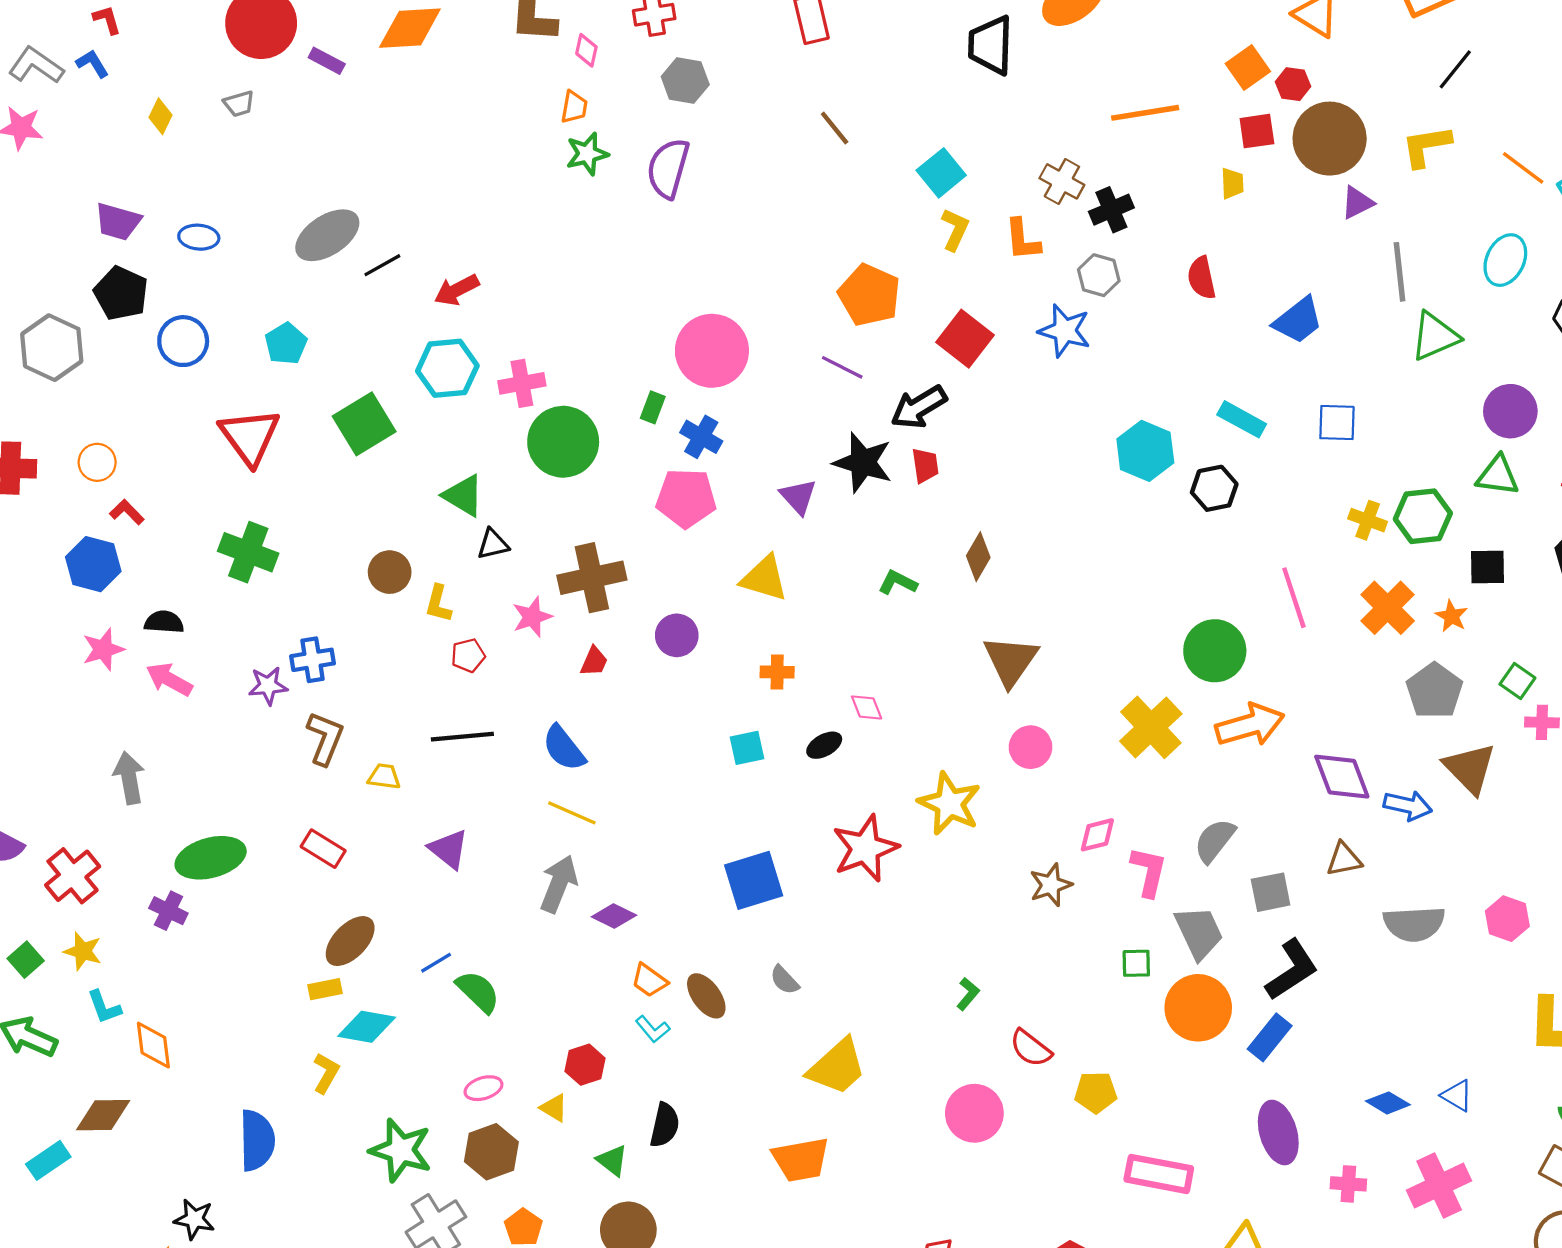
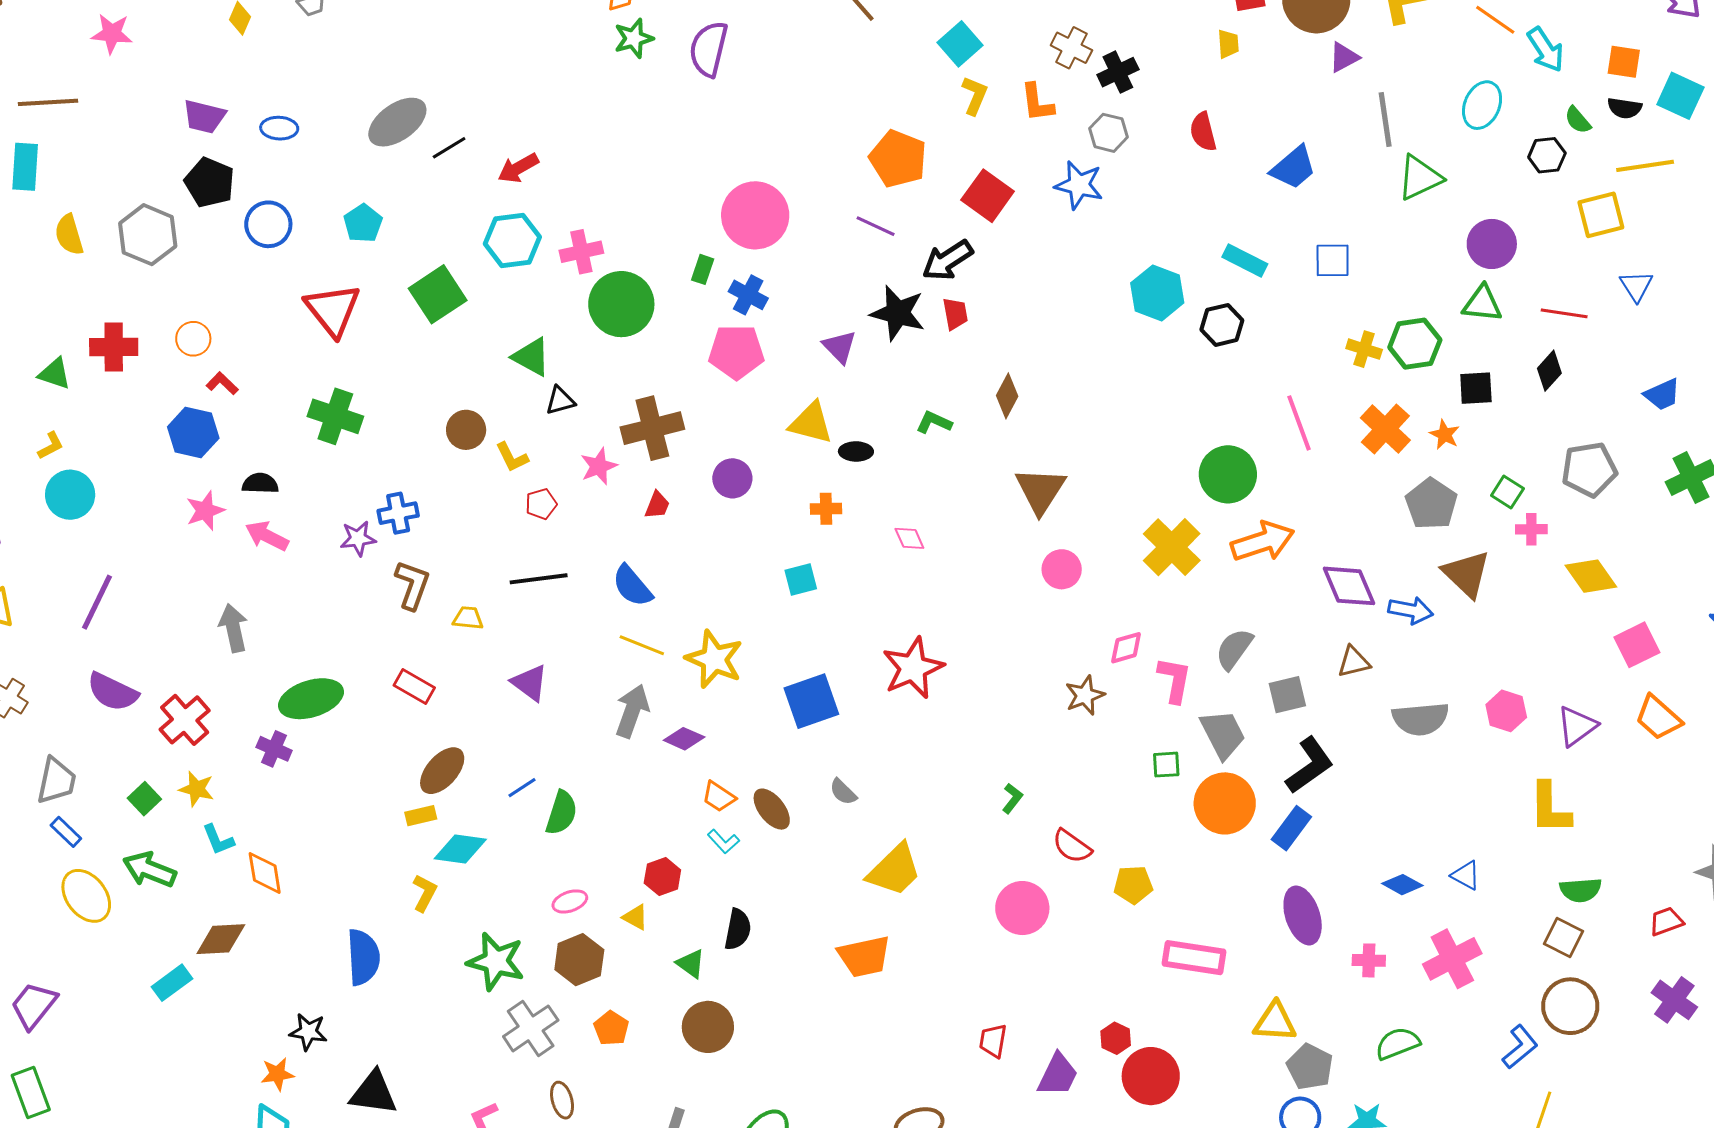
yellow L-shape: (438, 604) -> (512, 457), turned -39
black ellipse: (824, 745) -> (856, 451), moved, turned 32
yellow star: (949, 804) -> (714, 659), moved
green semicircle: (478, 992) -> (561, 813), turned 66

